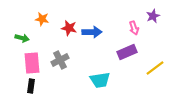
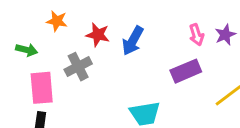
purple star: (153, 16) -> (225, 35), moved
blue arrow: (92, 32) -> (133, 41), turned 120
gray cross: (60, 60) -> (78, 67), moved

